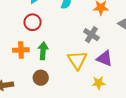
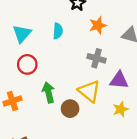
orange cross: (21, 50) -> (12, 101), moved
brown circle: (41, 78) -> (70, 109), moved

